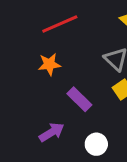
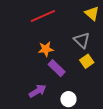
orange star: (49, 64) -> (46, 49), moved

